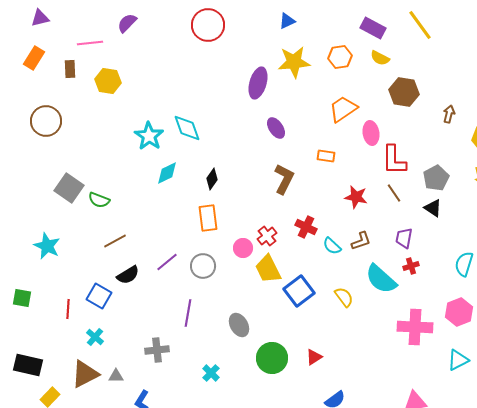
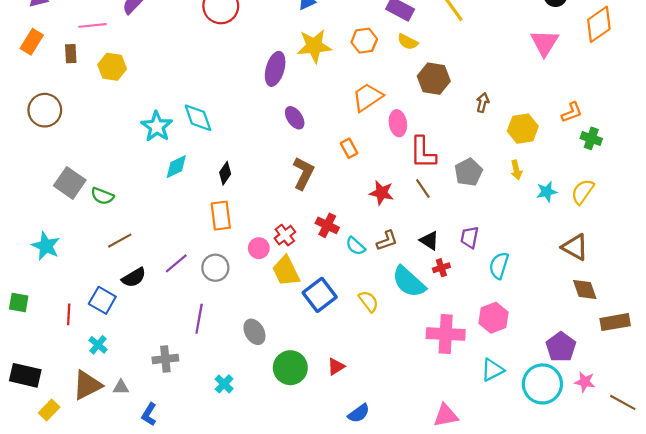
orange rectangle: (326, 156) -> (349, 148), turned 54
black triangle: (433, 208) -> (429, 241), moved
purple trapezoid: (404, 238) -> (470, 237), moved

